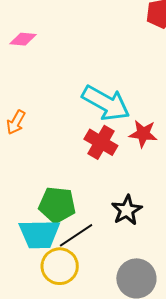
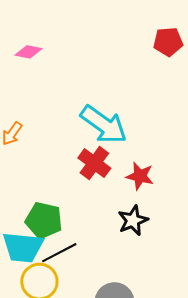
red star: (143, 134) -> (140, 176), moved
black star: (127, 210) -> (133, 220), moved

